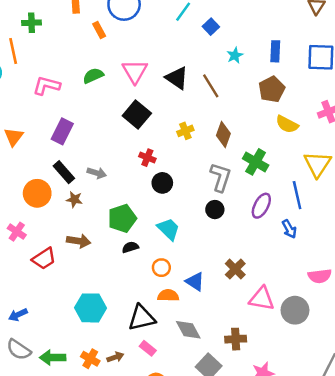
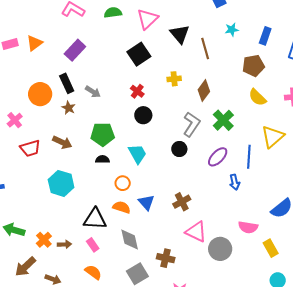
cyan hexagon: (91, 308) -> (61, 183), moved

